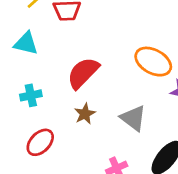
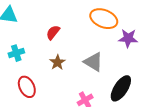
red semicircle: (83, 73) -> (53, 32), size x0.6
red ellipse: (40, 142) -> (27, 87), turned -65

